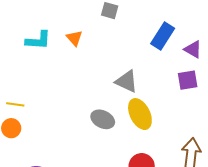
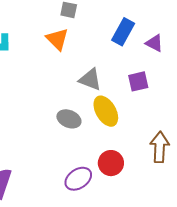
orange triangle: (74, 38) -> (57, 39), moved, size x1.4
purple square: (188, 80) -> (138, 81), moved

